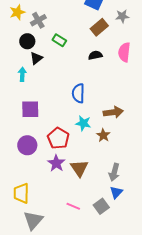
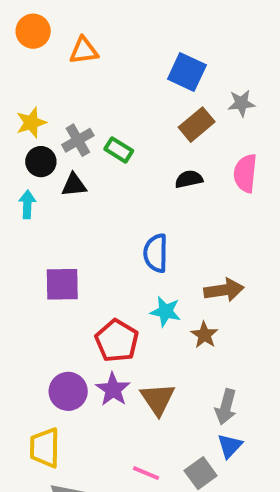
yellow star: (17, 12) -> (31, 123), moved
gray cross: (38, 20) -> (78, 140), moved
black circle: (27, 41) -> (41, 162), moved
black triangle: (36, 58) -> (74, 185), turned 32
cyan arrow: (22, 74) -> (27, 204), moved
purple circle: (27, 145) -> (68, 391), moved

